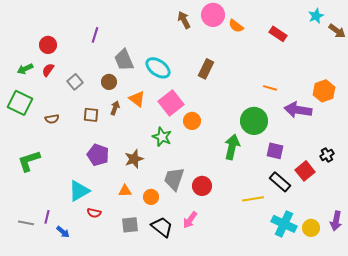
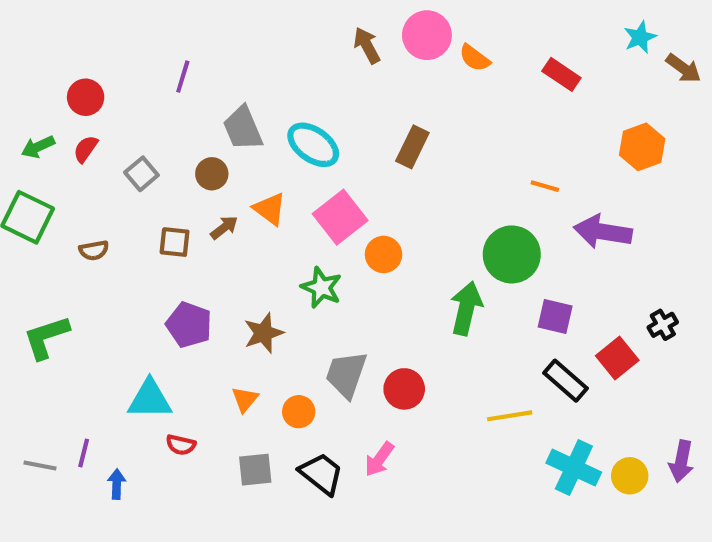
orange hexagon: (324, 91) -> (642, 147), moved
brown arrow: (115, 108) -> (224, 228), turned 32
cyan triangle: (79, 191) -> (150, 399), turned 30
orange triangle: (125, 191) -> (245, 399), turned -48
blue arrow: (63, 232) -> (117, 484), turned -128

